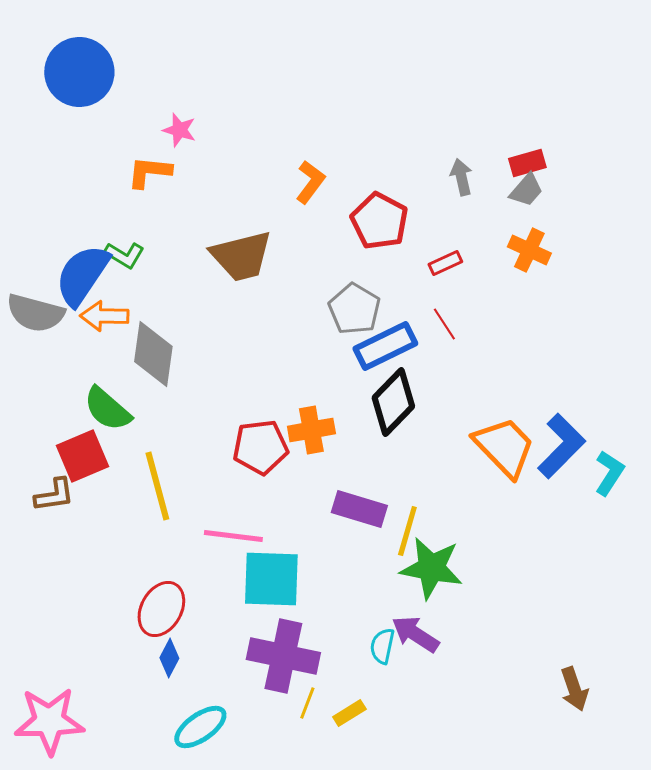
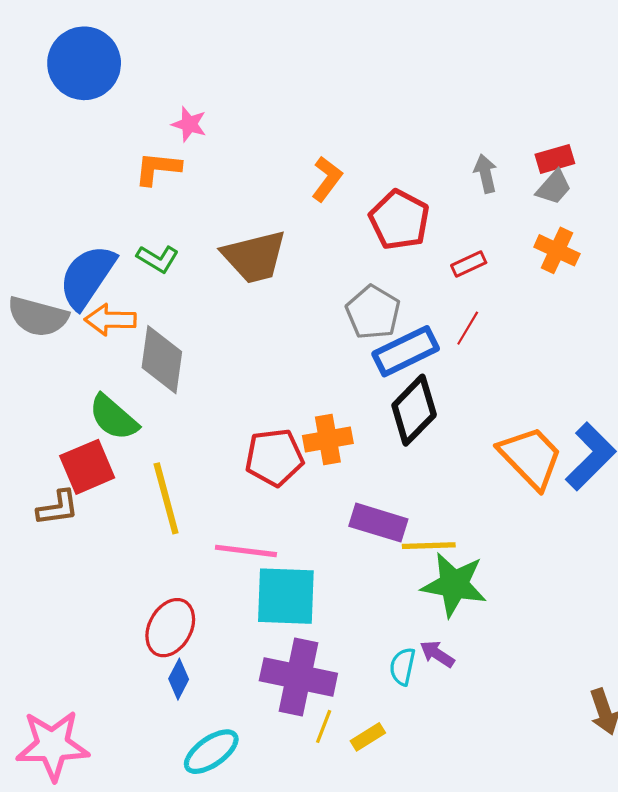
green L-shape: (124, 255) -> (158, 259), moved
red line: (444, 324) -> (468, 328), turned 64
yellow line: (407, 531) -> (429, 546), turned 72
purple arrow: (415, 634) -> (437, 654), size x0.7

